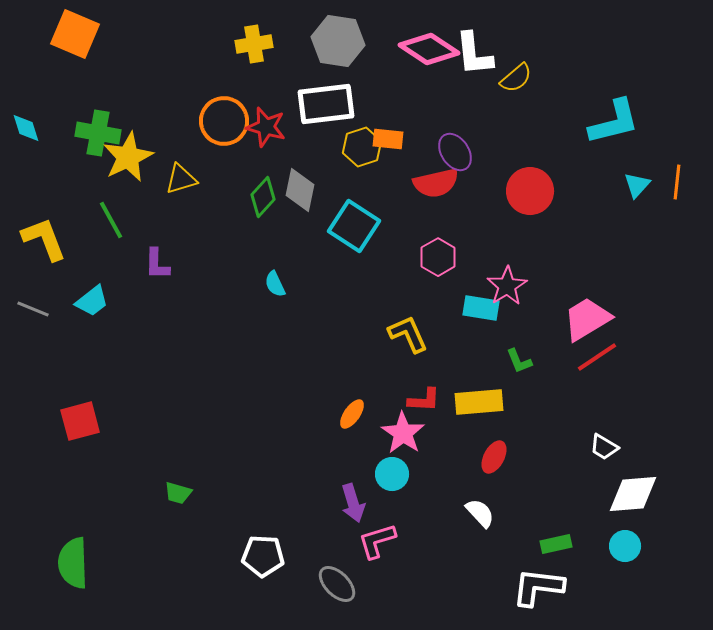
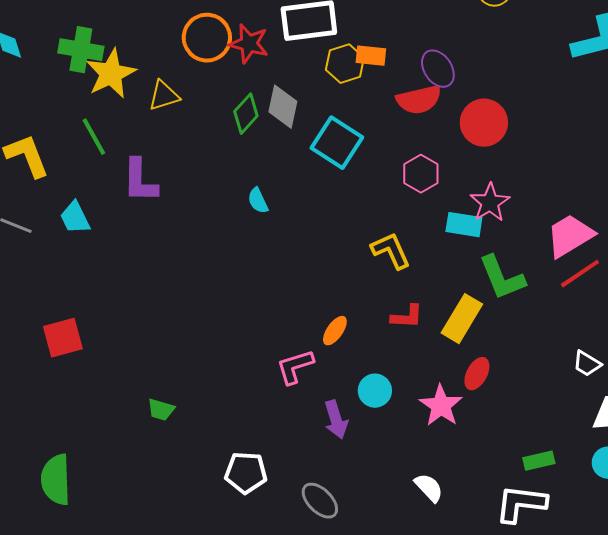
red circle: (530, 191) -> (484, 123), moved
purple L-shape: (157, 264) -> (140, 181), size x1.4
cyan trapezoid: (92, 301) -> (75, 218), turned 102
green L-shape: (519, 361) -> (502, 278), size x1.8
yellow rectangle: (479, 402) -> (462, 319), turned -54
pink star: (403, 433) -> (441, 406), moved
white semicircle: (480, 513) -> (429, 488), moved
pink L-shape: (377, 541) -> (295, 367), moved

